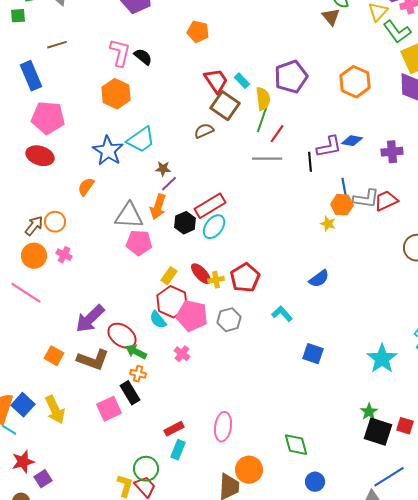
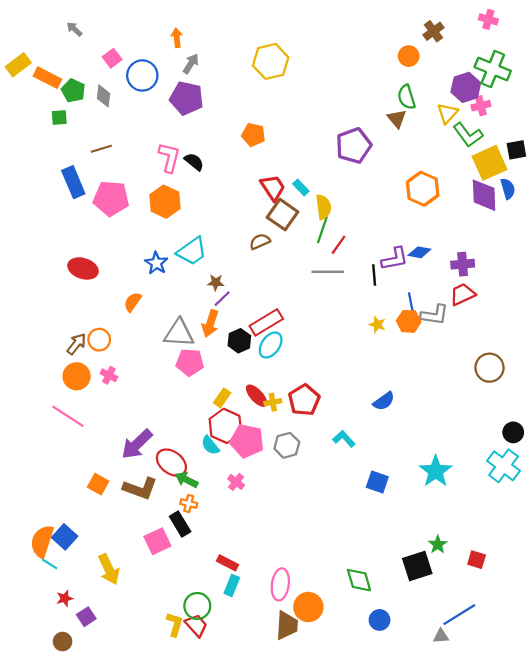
purple pentagon: (291, 77) -> (354, 146), moved
pink pentagon: (48, 118) -> (111, 198), moved
blue star: (108, 151) -> (156, 263), size x0.7
red trapezoid: (386, 201) -> (463, 294), moved
yellow star: (328, 224) -> (377, 325), moved
cyan star: (382, 359) -> (436, 471), moved
yellow arrow: (55, 410) -> (109, 569), moved
pink ellipse: (223, 427) -> (280, 584), moved
red rectangle: (174, 429) -> (227, 563), turned 54
black square: (378, 432) -> (417, 566), moved, turned -36
red star: (23, 462) -> (65, 598), size x0.7

